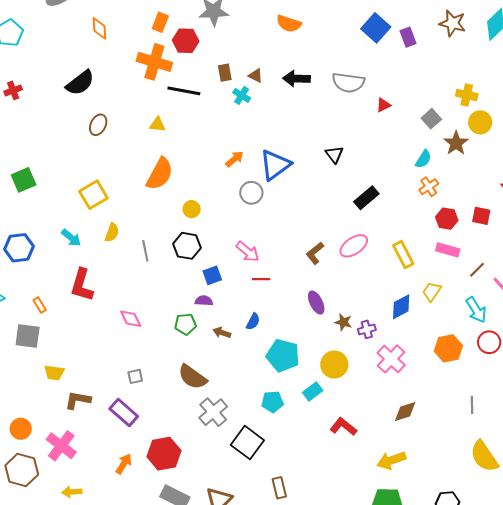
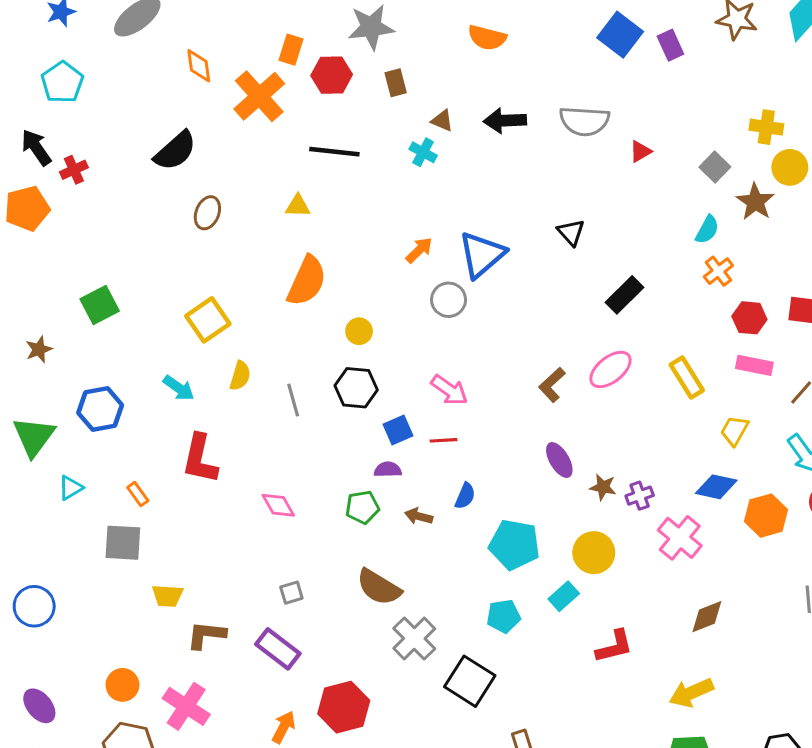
orange cross: (154, 62) -> (259, 96), moved, turned 36
brown rectangle: (225, 73) -> (396, 83), moved
red line: (261, 279) -> (444, 440), moved
blue diamond: (401, 307) -> (716, 487), moved, turned 44
red L-shape: (343, 427) -> (614, 646), turned 132

